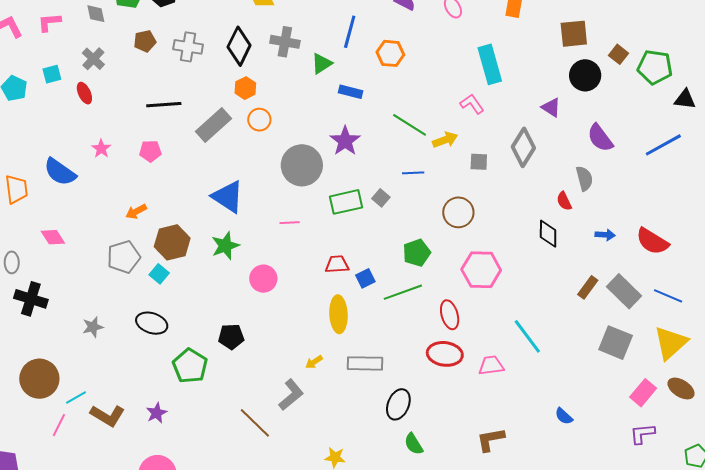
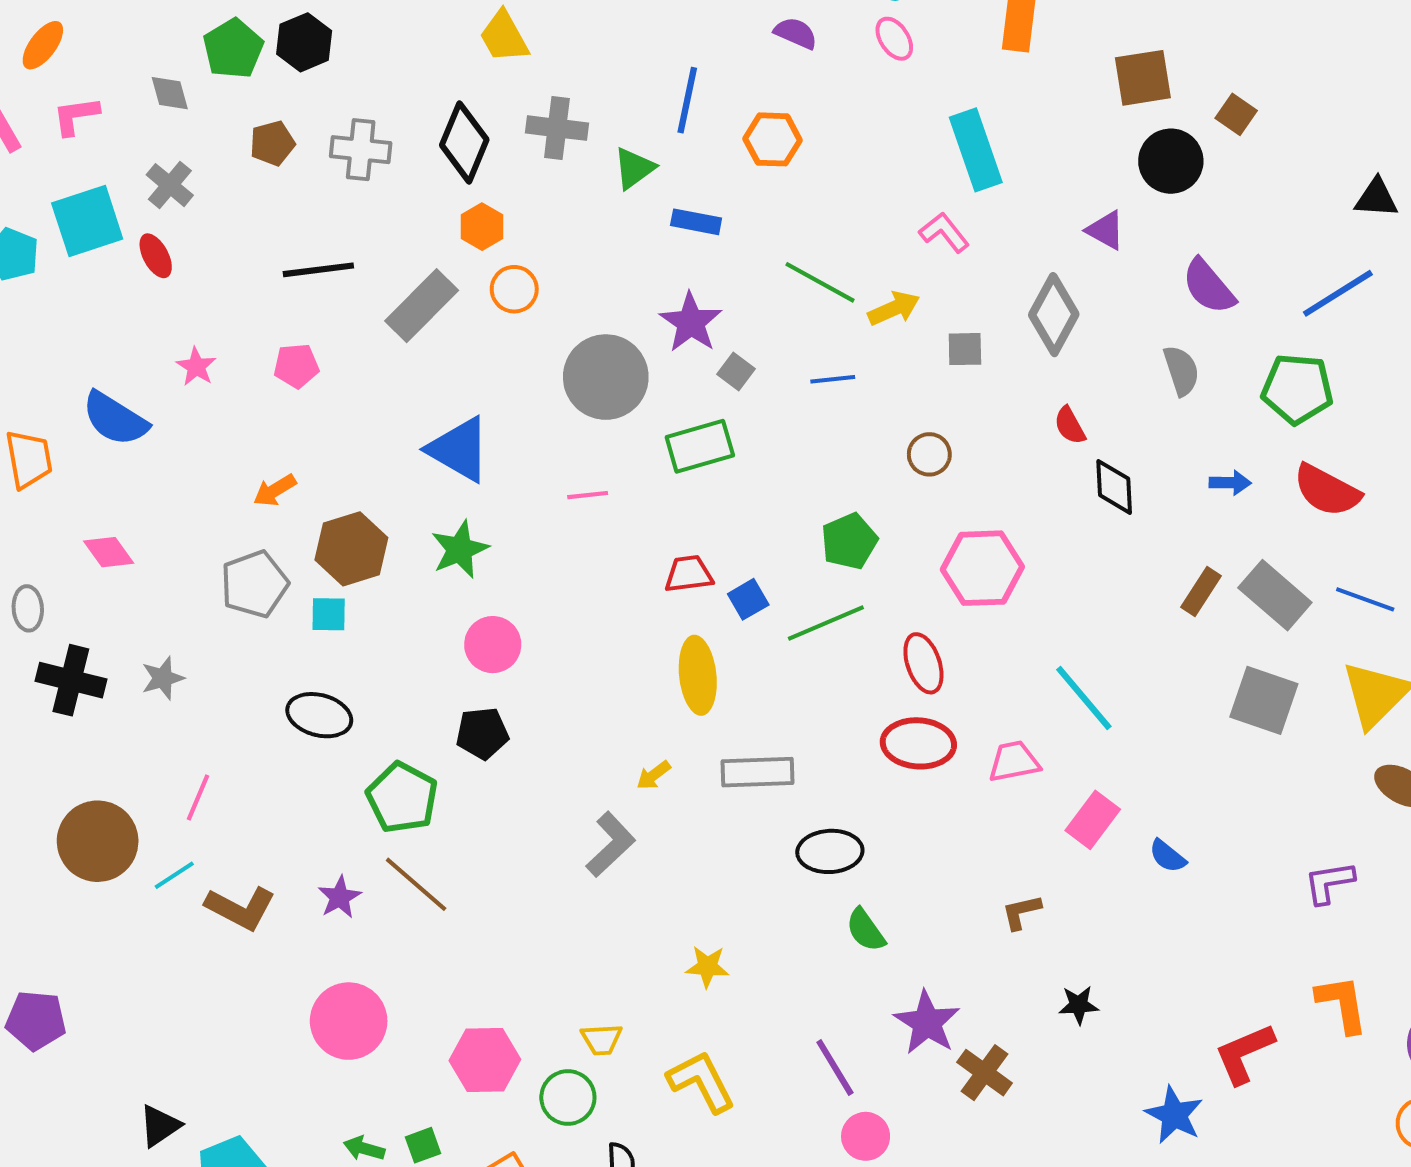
green pentagon: (655, 67) -> (1297, 389), moved
cyan square: (52, 74) -> (87, 221), size x1.8
gray square: (381, 198) -> (736, 372), moved
red semicircle: (564, 201) -> (1070, 426), moved
brown circle: (458, 212) -> (929, 454), size x0.7
cyan square: (159, 274) -> (329, 614), turned -36
pink circle: (263, 279) -> (493, 645), moved
gray star: (93, 327) -> (163, 678), moved
pink rectangle: (643, 393) -> (1093, 820), moved
black ellipse: (398, 404) -> (830, 851), turned 68
brown line: (255, 423) -> (416, 884), moved
pink line: (59, 425) -> (198, 798), moved
brown L-shape: (491, 440) -> (1021, 912), size x0.7

